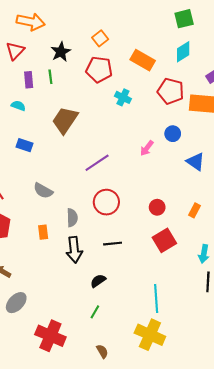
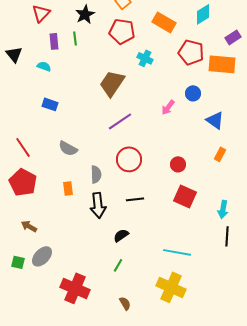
brown trapezoid: (65, 120) -> (112, 83), moved
orange rectangle: (194, 210) -> (220, 154), moved
red square: (164, 240) -> (185, 196), turned -35
cyan line: (156, 298) -> (177, 252), turned -76

